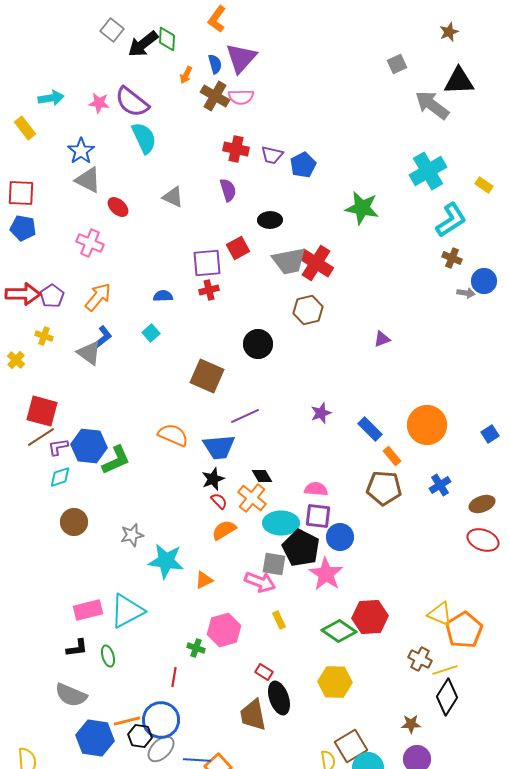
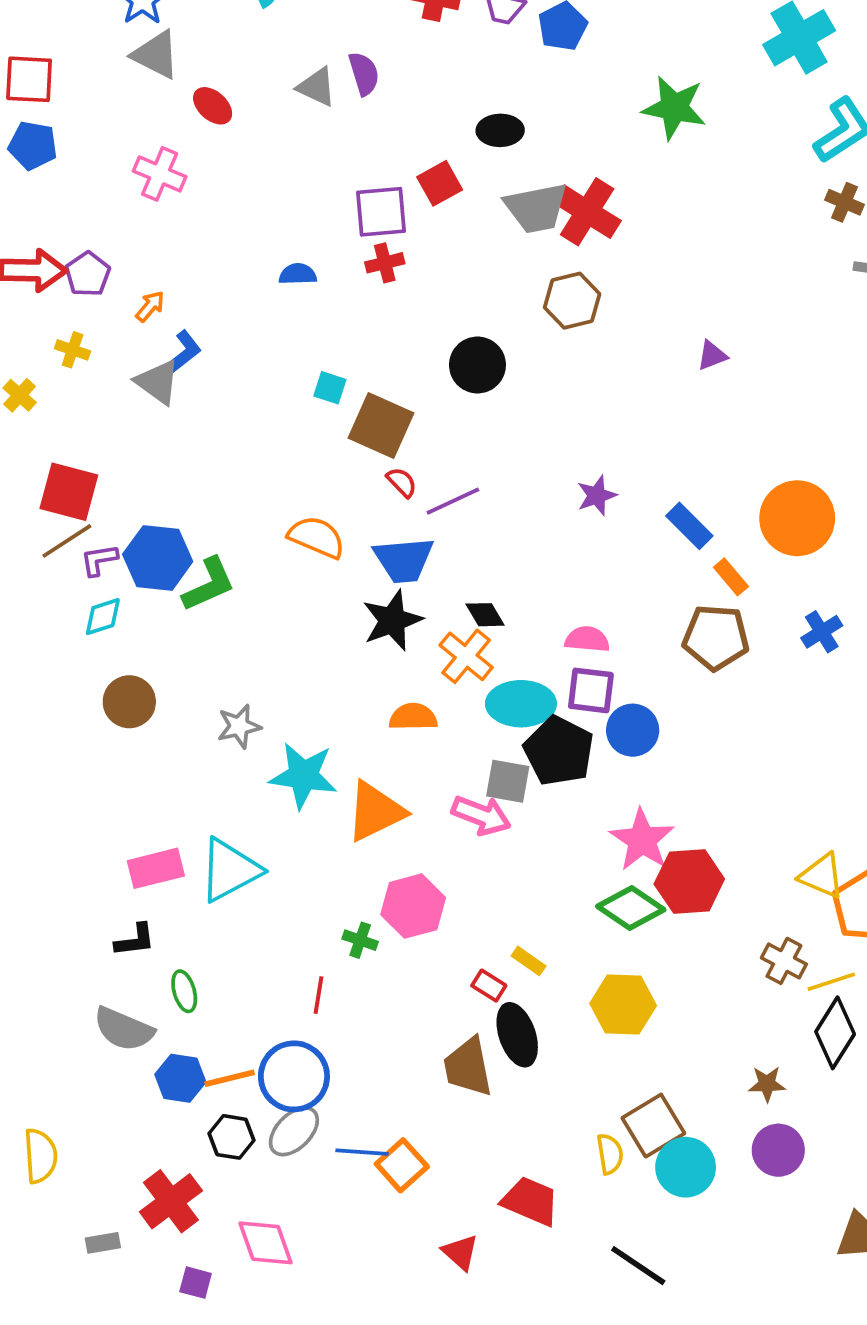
purple semicircle: (228, 190) -> (364, 74), moved
orange arrow: (98, 297) -> (150, 306), moved, size x0.6
cyan square: (151, 333) -> (330, 388), moved, turned -30
black star: (213, 479) -> (392, 620), size x1.4
red semicircle: (219, 501) -> (402, 482), moved
orange semicircle: (224, 530) -> (413, 717), turned 30
pink star: (326, 574) -> (642, 840), moved
orange triangle: (204, 580) -> (375, 811), size x1.8
yellow rectangle: (279, 620) -> (529, 961), moved, turned -30
green ellipse: (108, 656) -> (184, 991), moved
black hexagon: (140, 736) -> (231, 1137), moved
blue hexagon: (95, 738) -> (180, 1078), moved, size x0.7

